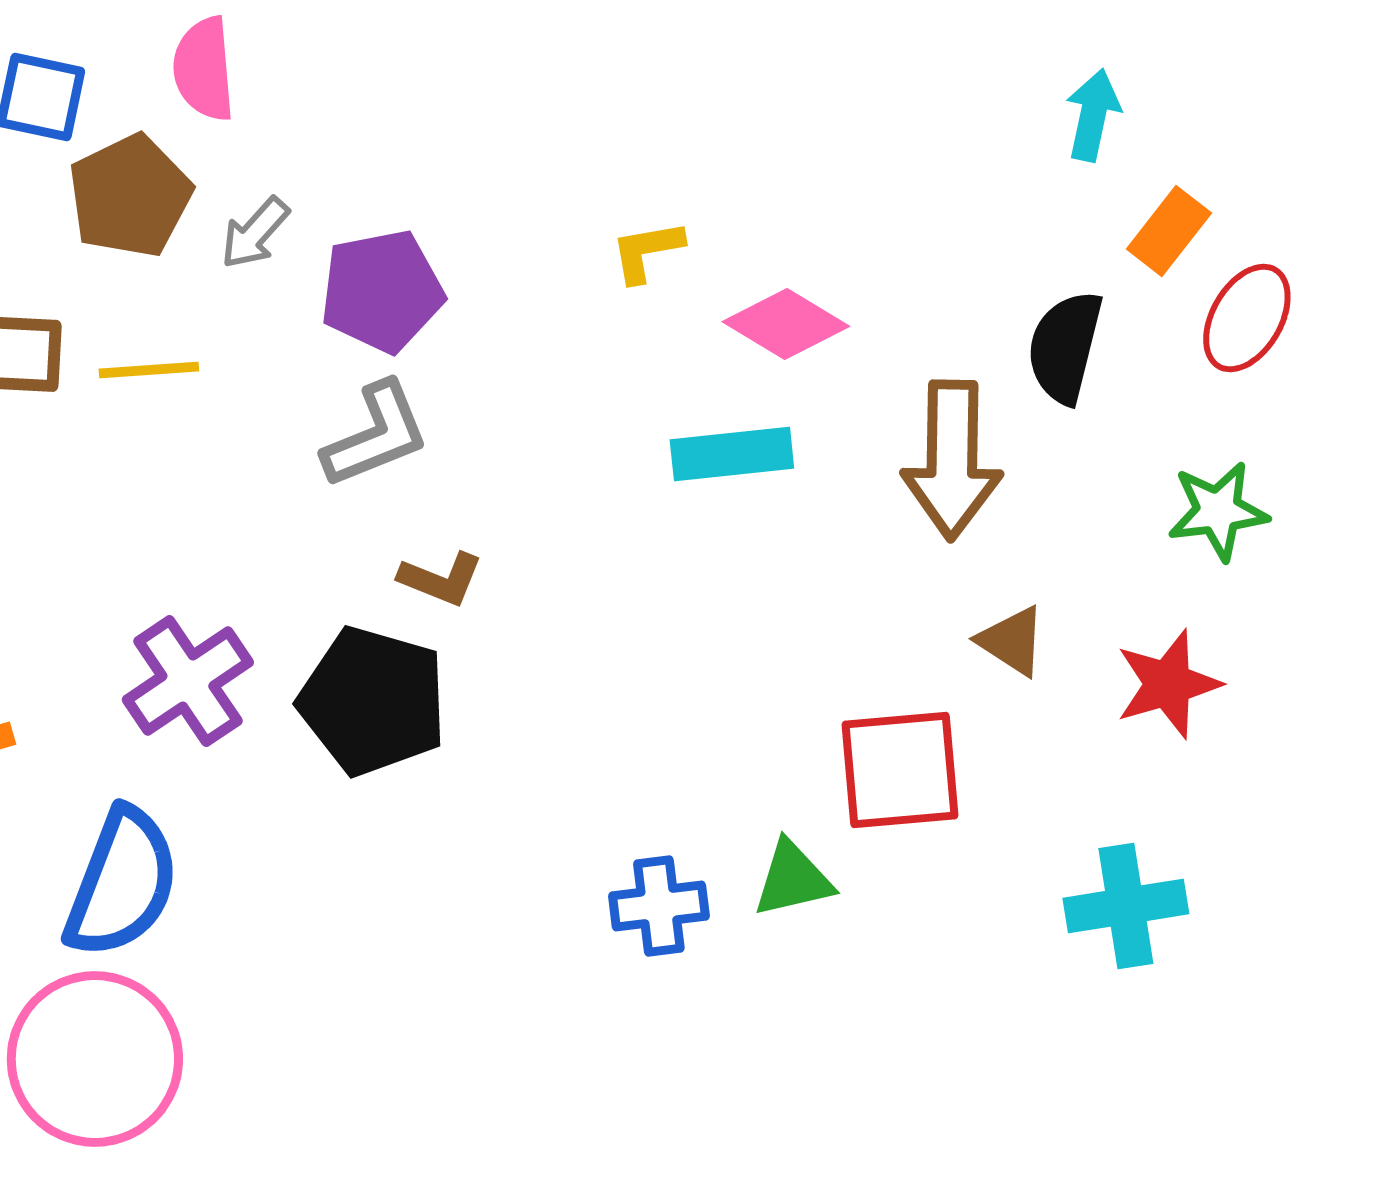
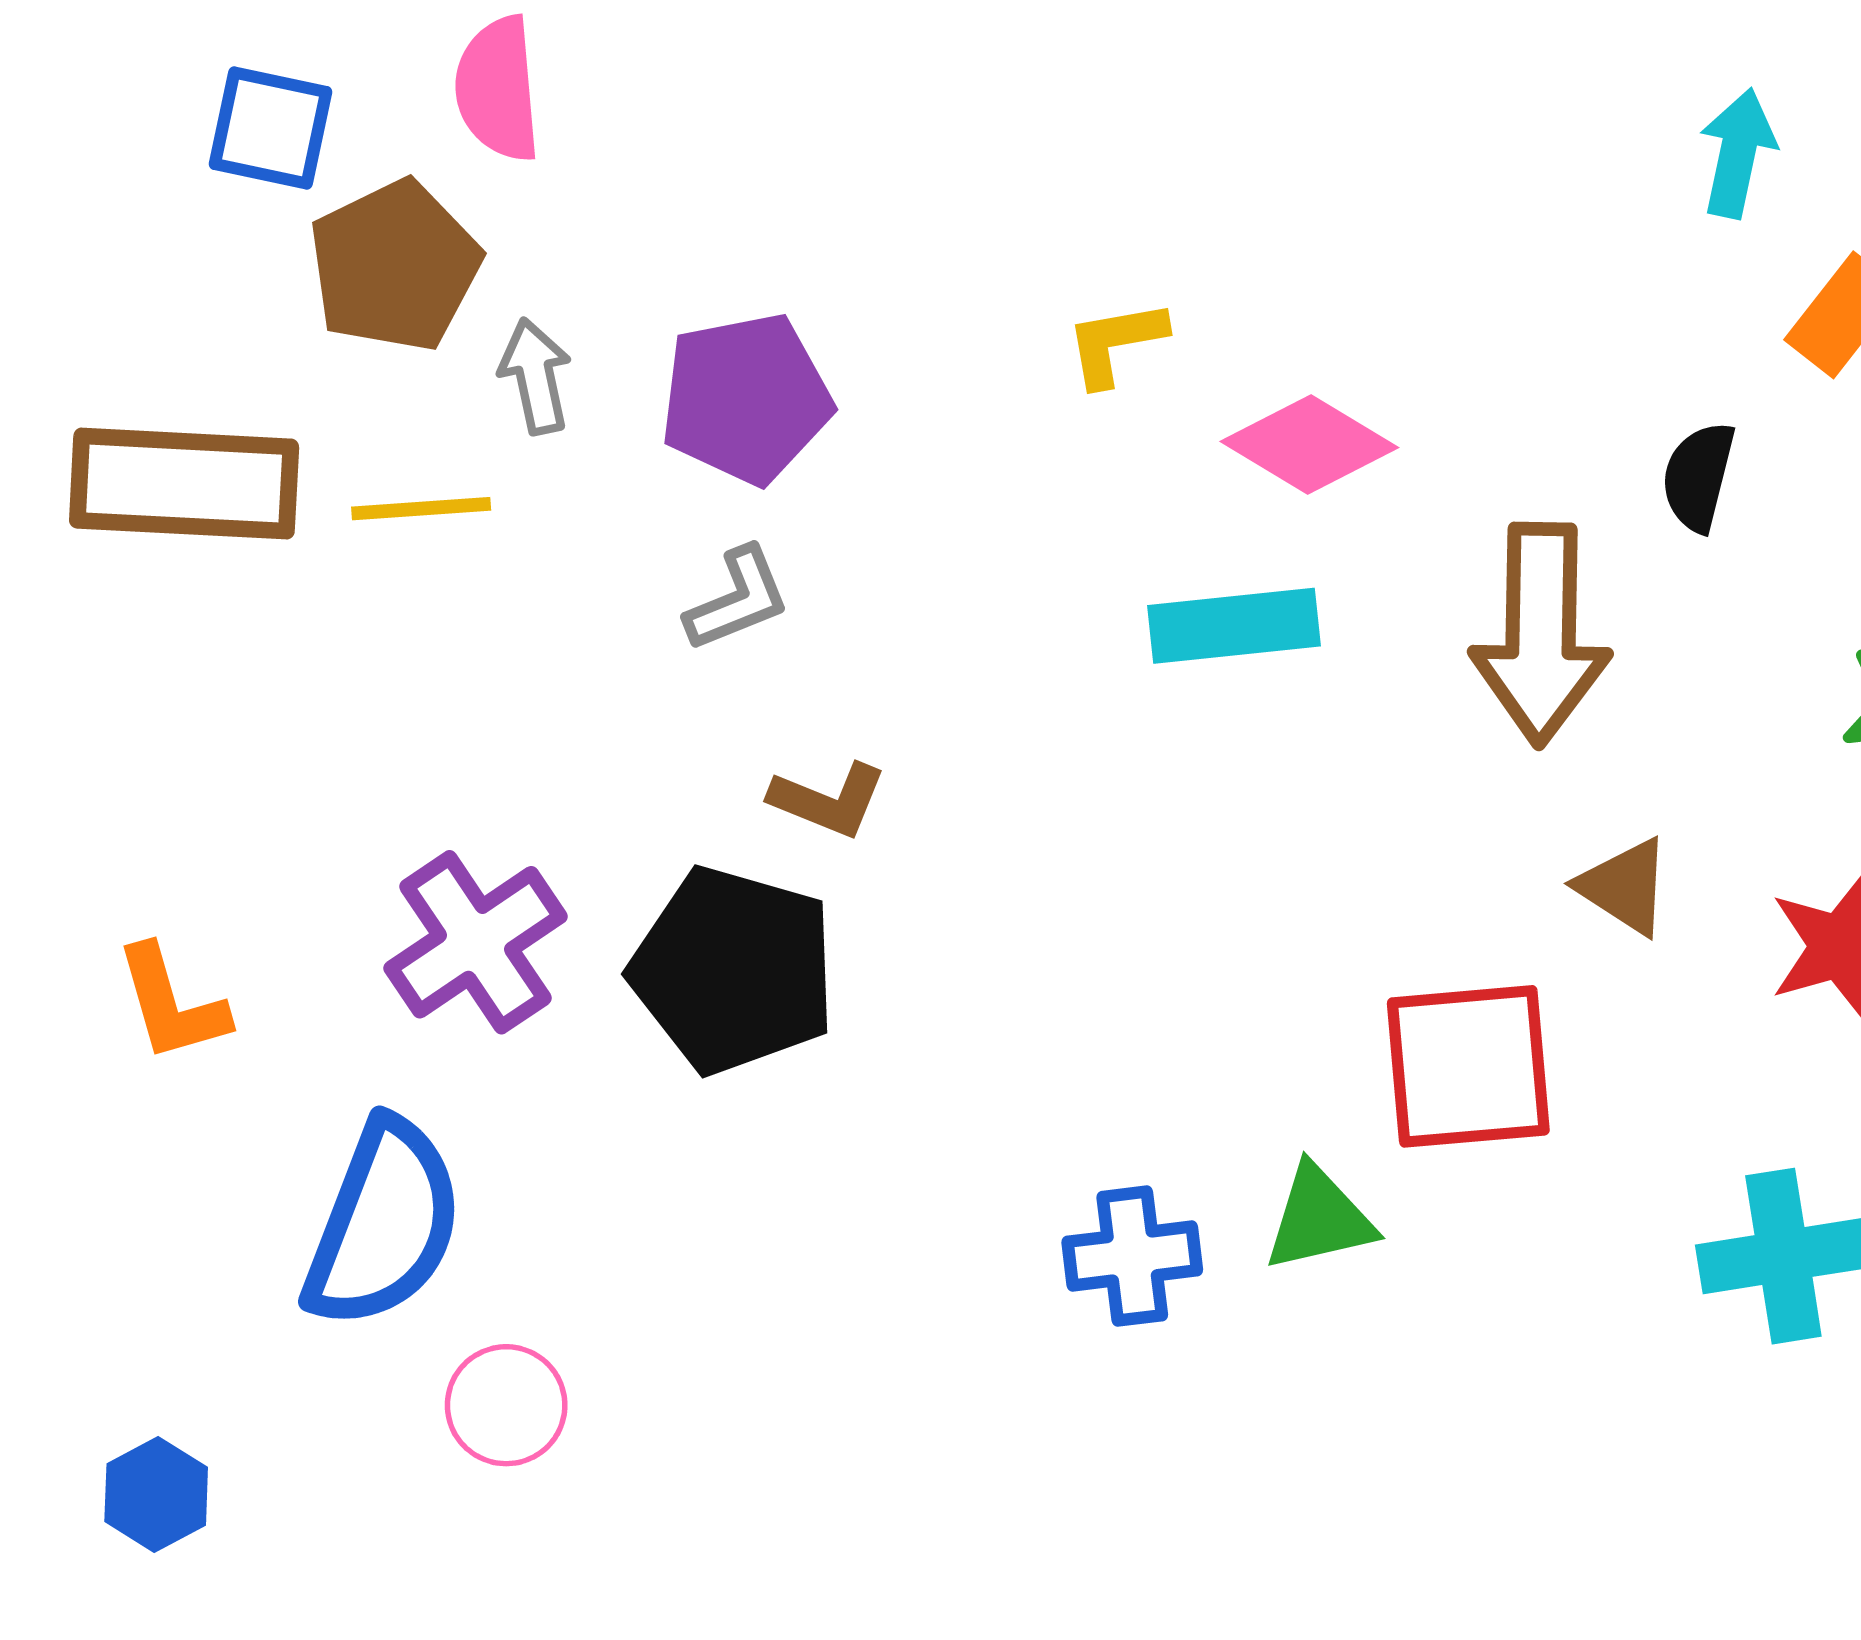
gray arrow: (255, 233) -> (535, 376), moved, turned 126
black semicircle: (1065, 347) -> (1698, 477), size x0.7
gray L-shape: (376, 435) -> (738, 599), size x0.7
pink circle: (95, 1059) -> (506, 1405), moved, size x0.5

